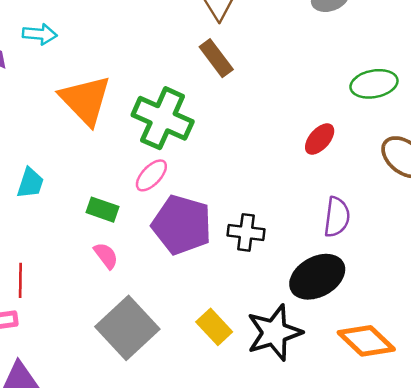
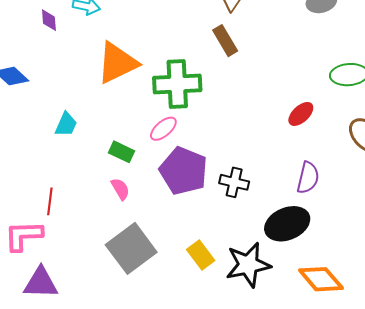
orange triangle: (85, 100) -> (117, 63), turned 42
green cross: (163, 118) -> (177, 84), turned -33

